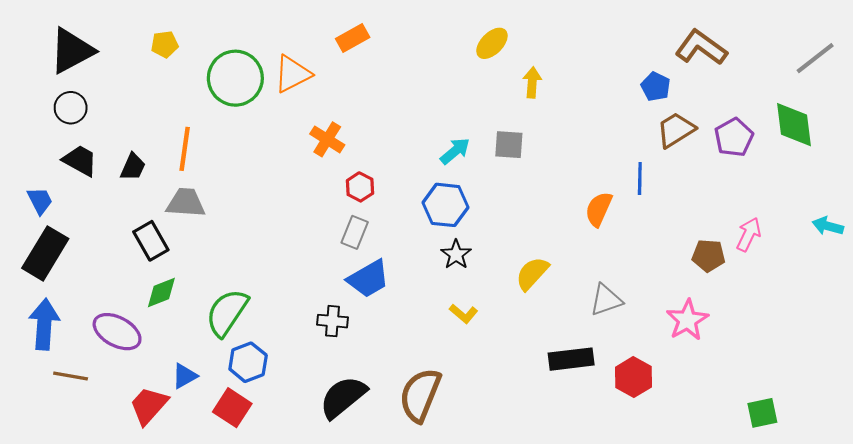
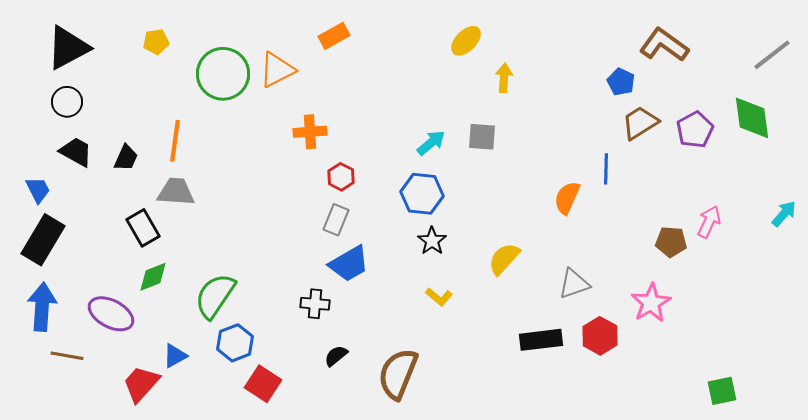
orange cross: (327, 139) -> (310, 132), turned -36
cyan arrow: (828, 226) -> (784, 214), turned 116
red hexagon: (633, 377) -> (600, 336), moved
black semicircle: (343, 397) -> (336, 356), moved, size x0.5
red square: (232, 408) -> (263, 384), moved

